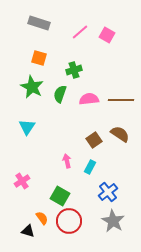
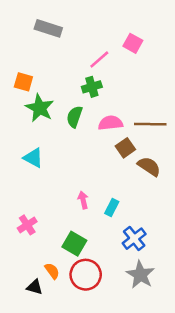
pink line: (80, 32) -> (99, 59), moved
orange square: (39, 58) -> (23, 82), moved
cyan triangle: (27, 127) -> (33, 158), turned -36
brown square: (94, 140) -> (125, 148), moved

